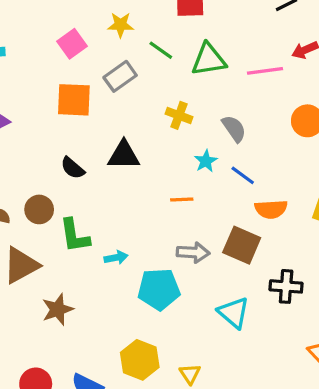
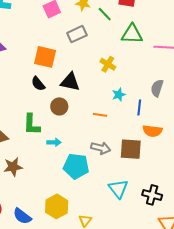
green line: (161, 50) -> (105, 14), moved
orange square: (74, 100) -> (45, 57), moved
gray semicircle: (234, 129) -> (157, 88), moved, turned -138
blue line: (243, 175) -> (139, 107), turned 49
brown circle: (39, 209) -> (59, 106), moved
brown square: (242, 245) -> (131, 149), turned -30
black cross: (286, 286) -> (152, 195), moved

